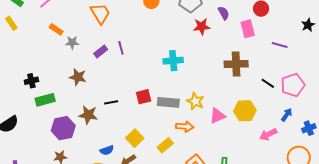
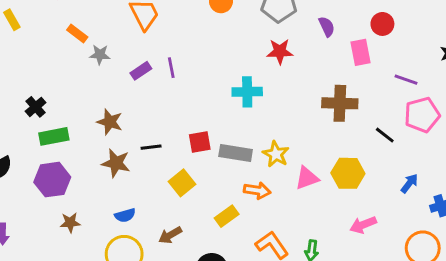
red star: (202, 27) -> (280, 51), moved
brown star: (78, 77) -> (110, 122), moved
black cross: (31, 81) -> (36, 107), turned -32
pink pentagon: (293, 85) -> (422, 115), moved
purple hexagon: (63, 128) -> (52, 180), moved
pink arrow: (268, 134) -> (363, 225), moved
yellow square: (135, 138) -> (182, 183), moved
blue semicircle: (107, 150) -> (125, 215), moved

